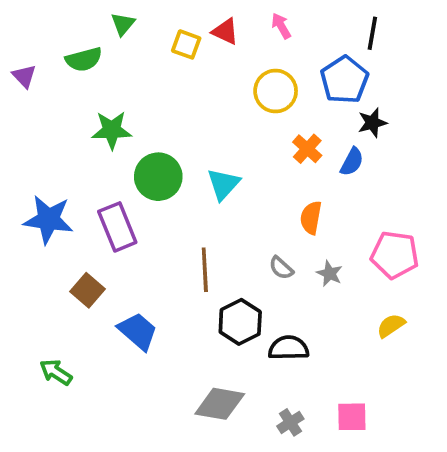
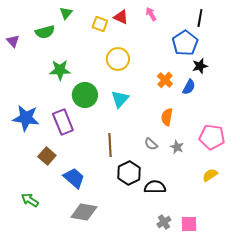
yellow circle: (276, 91) -> (118, 59), moved
gray diamond: (220, 404) -> (84, 212), moved
gray cross: (290, 422) -> (164, 222), moved

